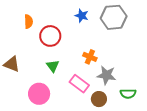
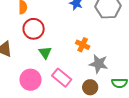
red circle: (50, 36) -> (34, 29), moved
pink rectangle: (79, 84) -> (62, 78), moved

